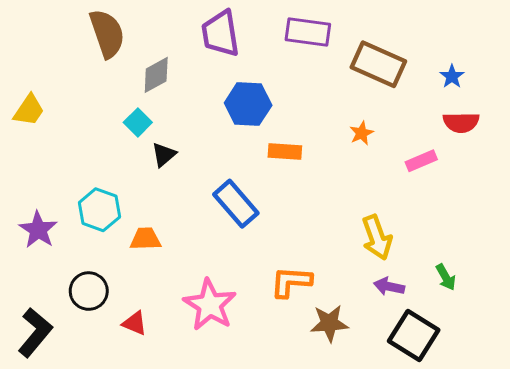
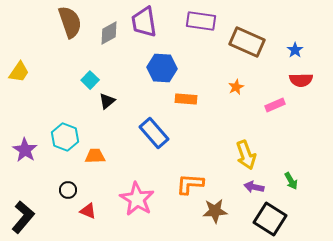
gray diamond: (156, 75) -> (109, 33), moved
black circle: (89, 291) -> (68, 190), moved, size x0.7

